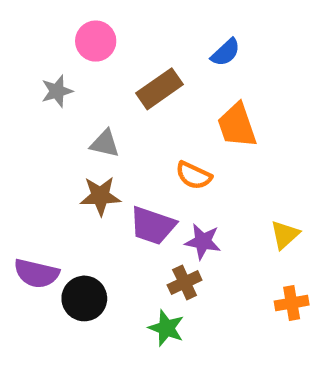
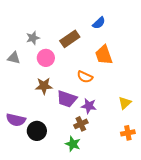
pink circle: (96, 41) -> (46, 58), moved
gray star: (57, 91) -> (33, 38), moved
gray triangle: (105, 144) -> (14, 58), moved

